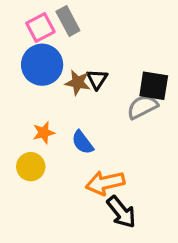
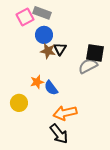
gray rectangle: (68, 21) -> (42, 13), turned -42
blue circle: (42, 65) -> (44, 35), moved, size x0.7
orange star: (44, 133) -> (37, 82), moved
black arrow: (121, 212) -> (59, 134), moved

